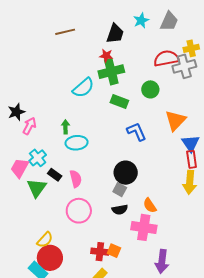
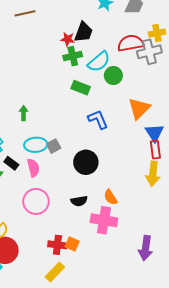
black trapezoid: (115, 34) -> (84, 32), moved
green cross: (111, 72) -> (73, 56), size x0.7
cyan semicircle: (83, 88) -> (99, 62), moved
cyan ellipse: (77, 143) -> (36, 145), moved
gray square: (120, 190) -> (54, 146), moved, turned 32
purple arrow: (162, 261) -> (146, 248), moved

